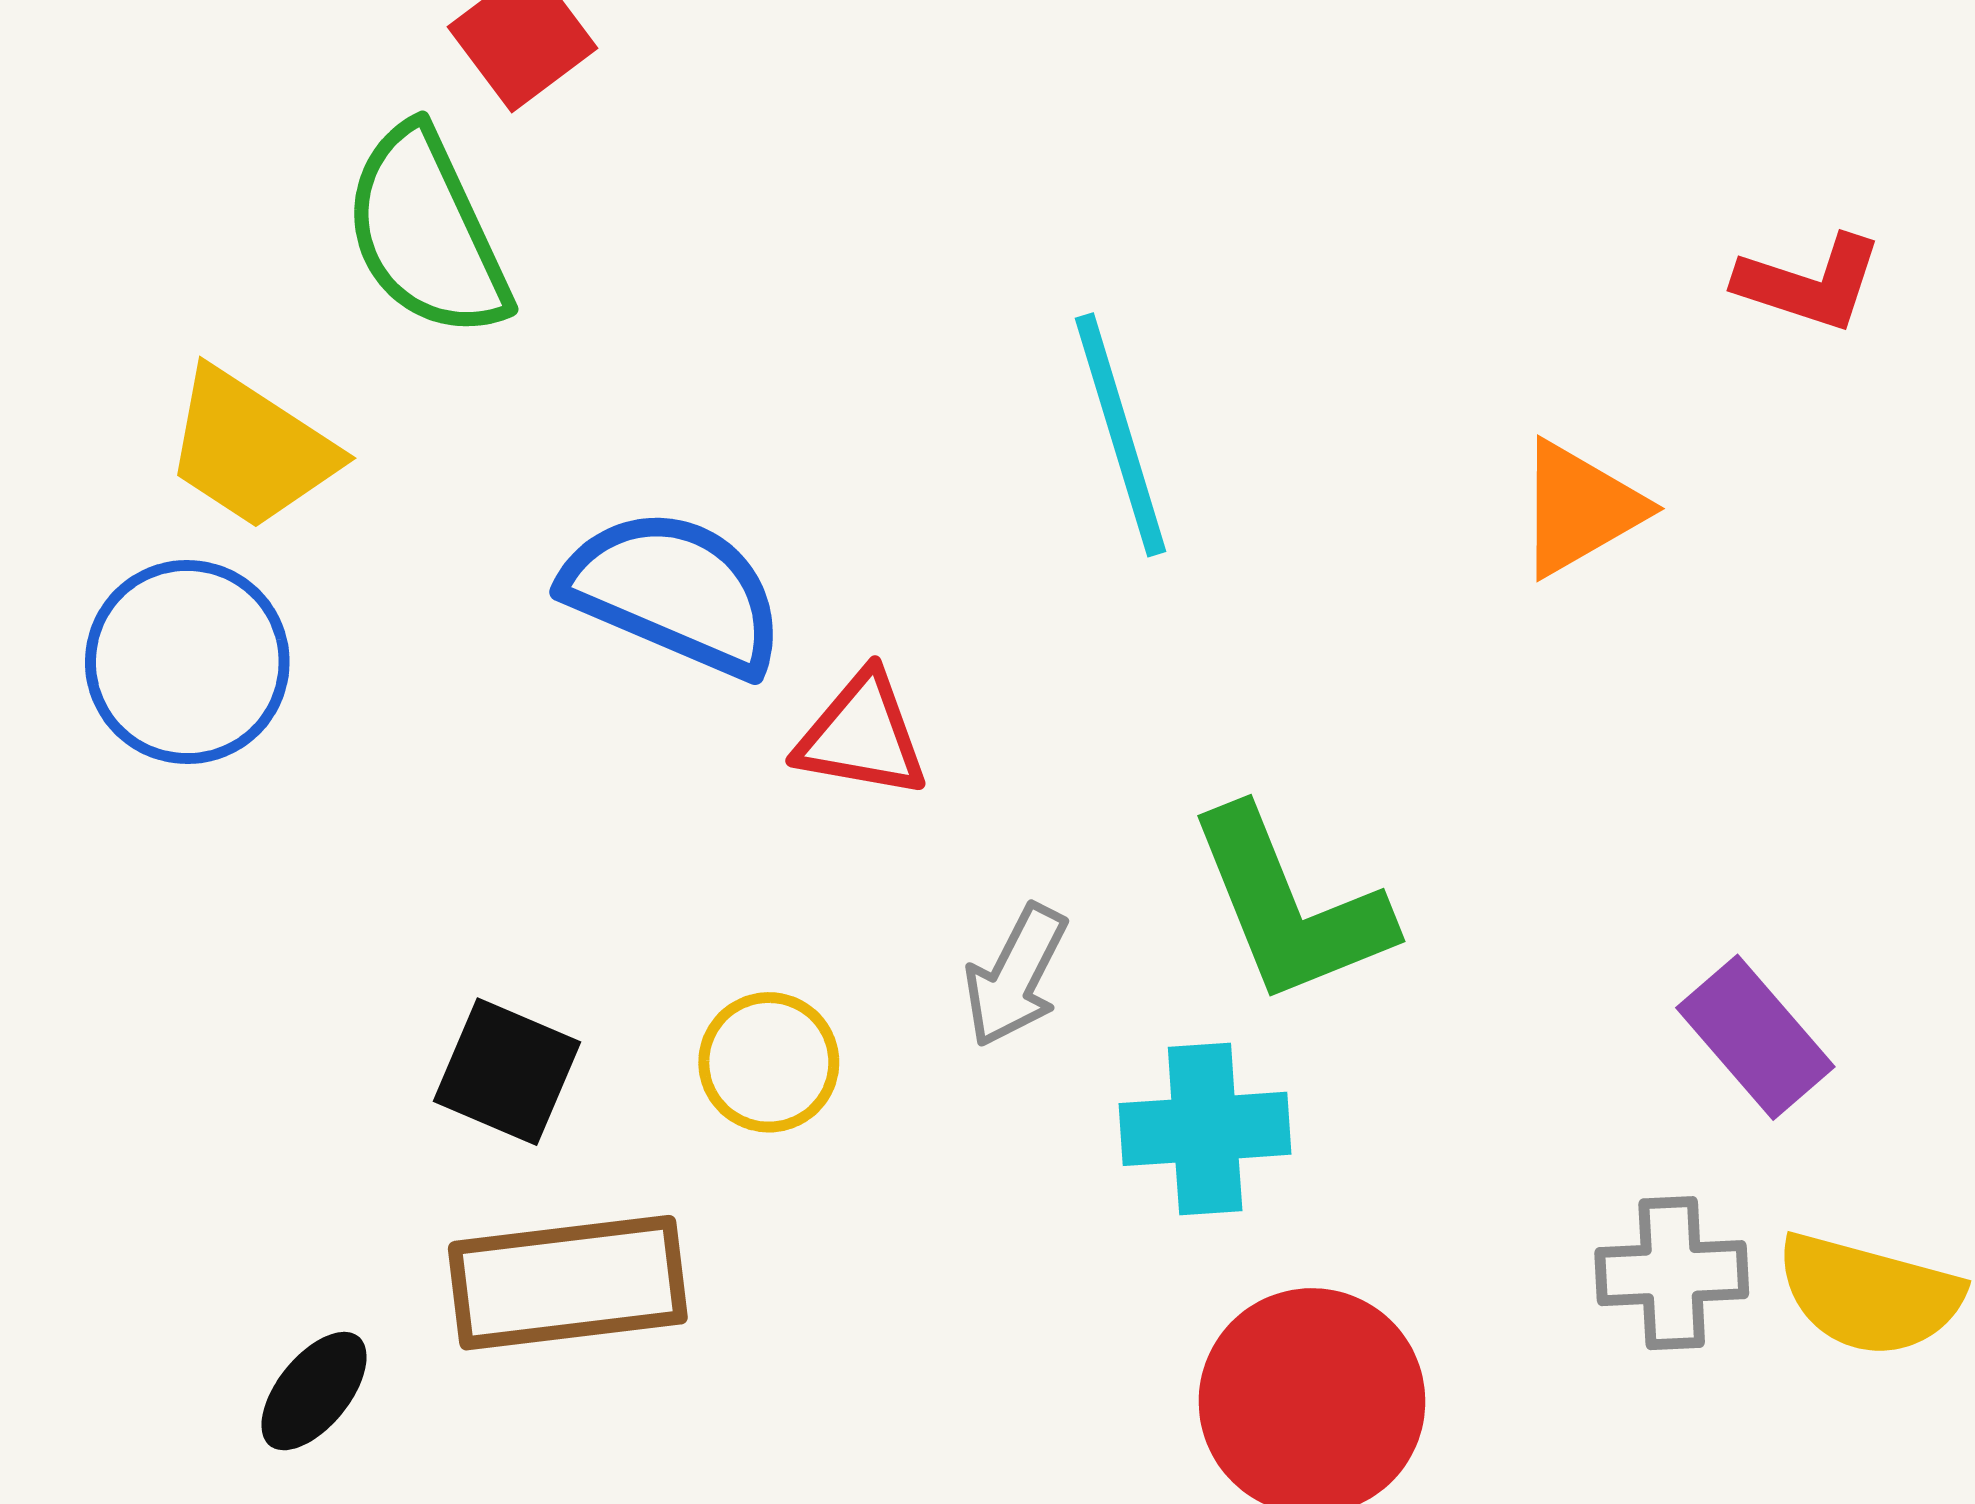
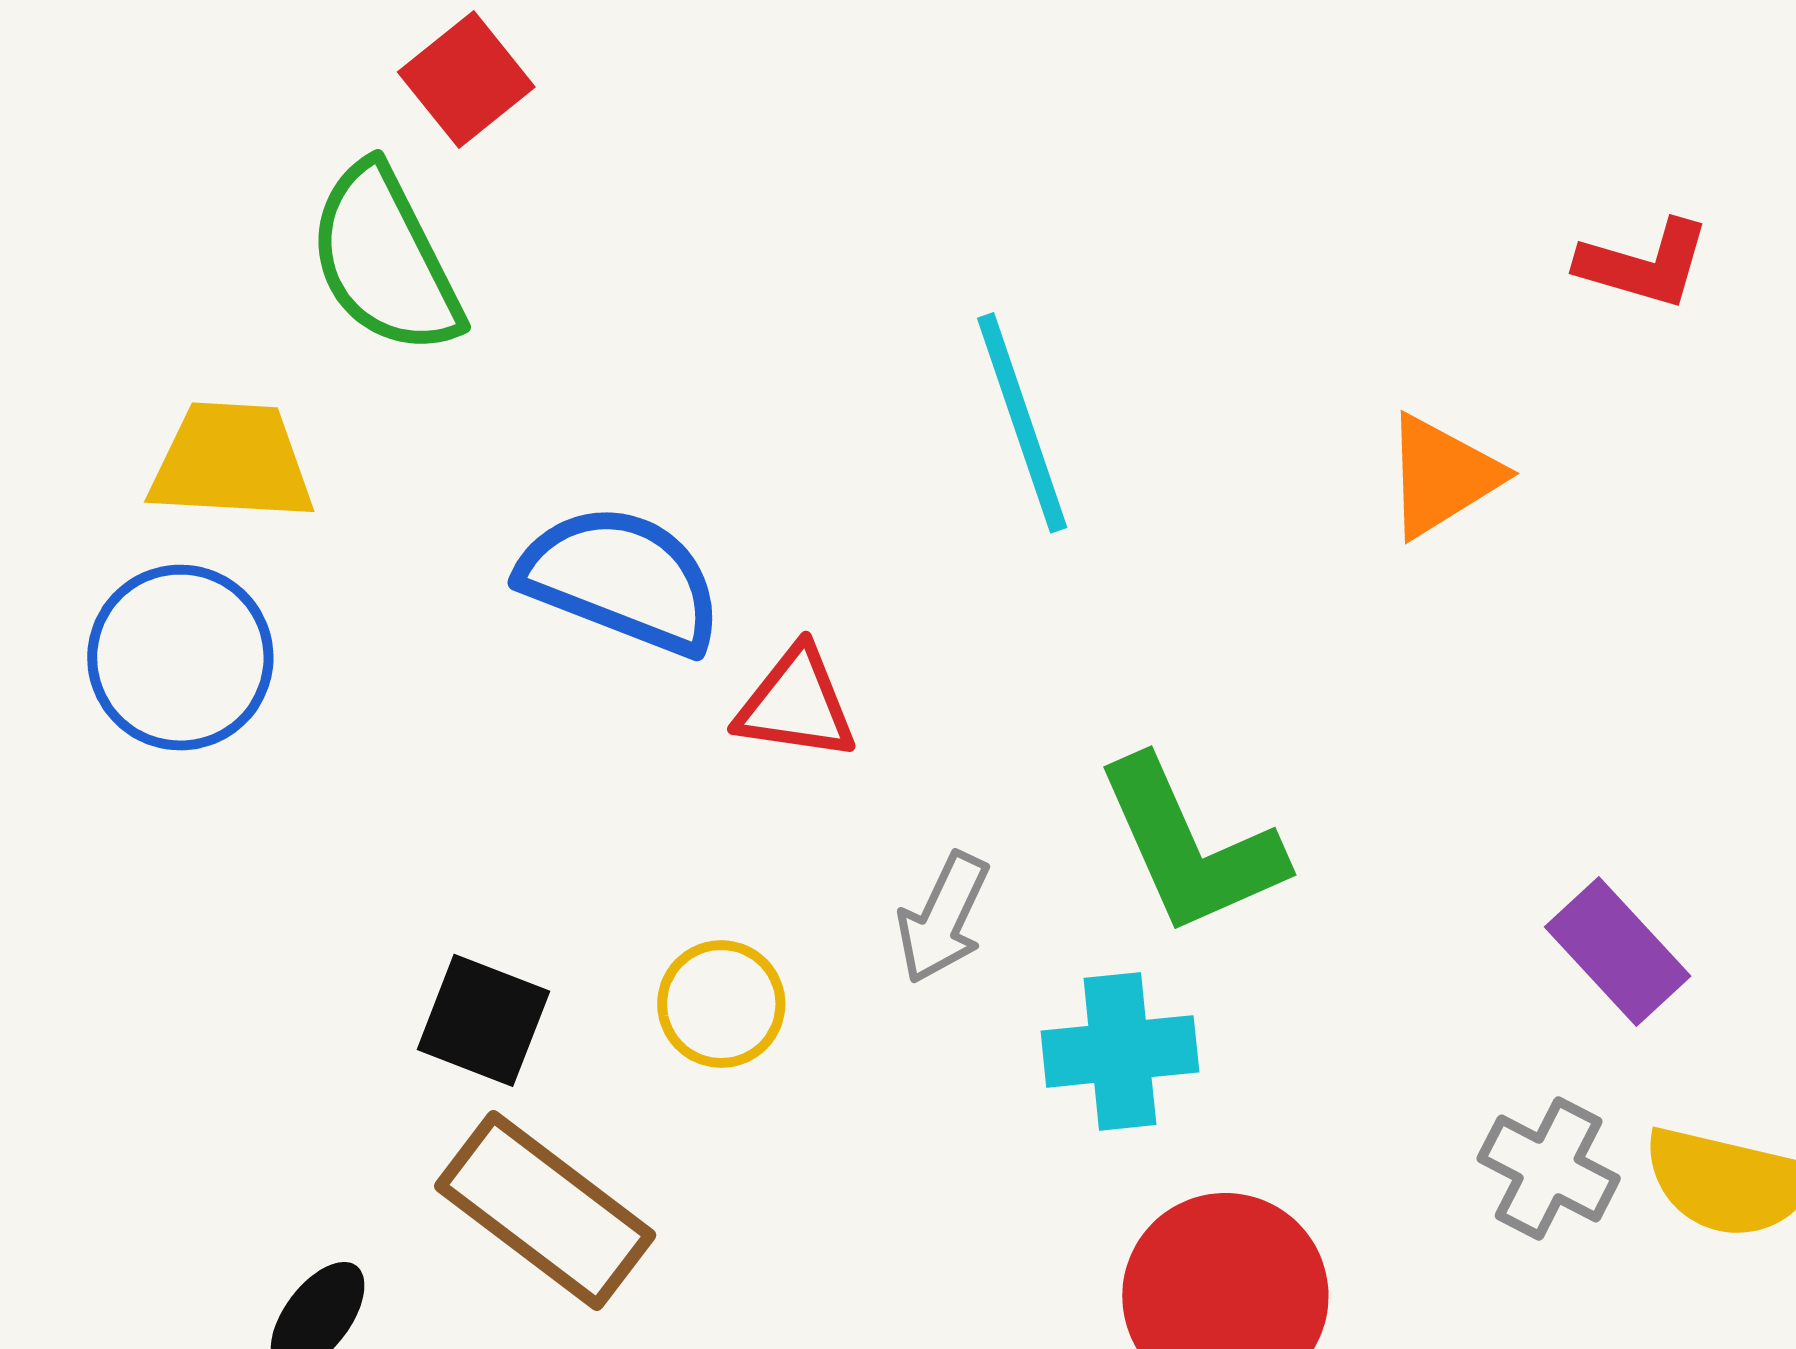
yellow trapezoid: (251, 449) -> (232, 462), turned 152
gray cross: (1672, 1273) -> (1549, 1168), turned 32
brown rectangle: (568, 1283) -> (545, 1211), turned 46

